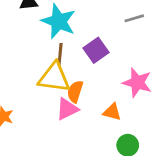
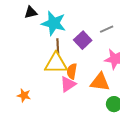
gray line: (134, 18) -> (107, 29), moved
orange triangle: (112, 112) -> (100, 82), size x1.5

